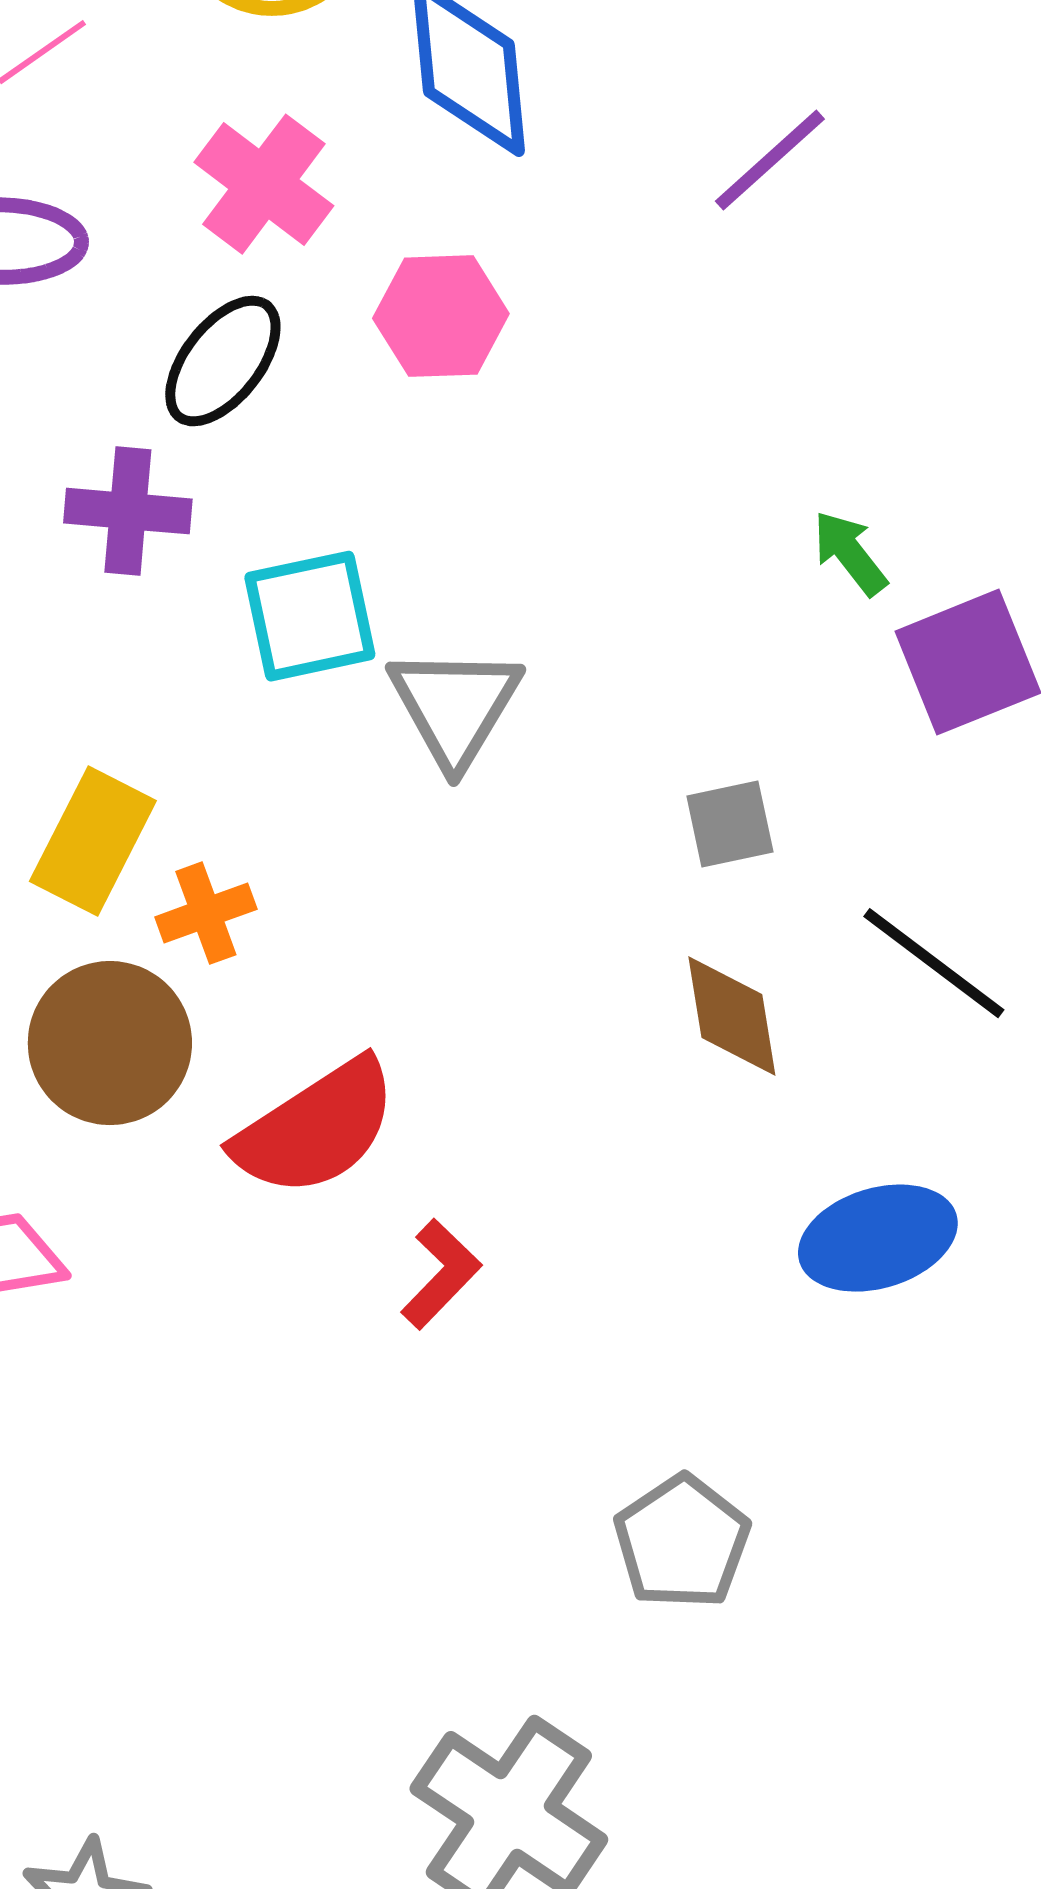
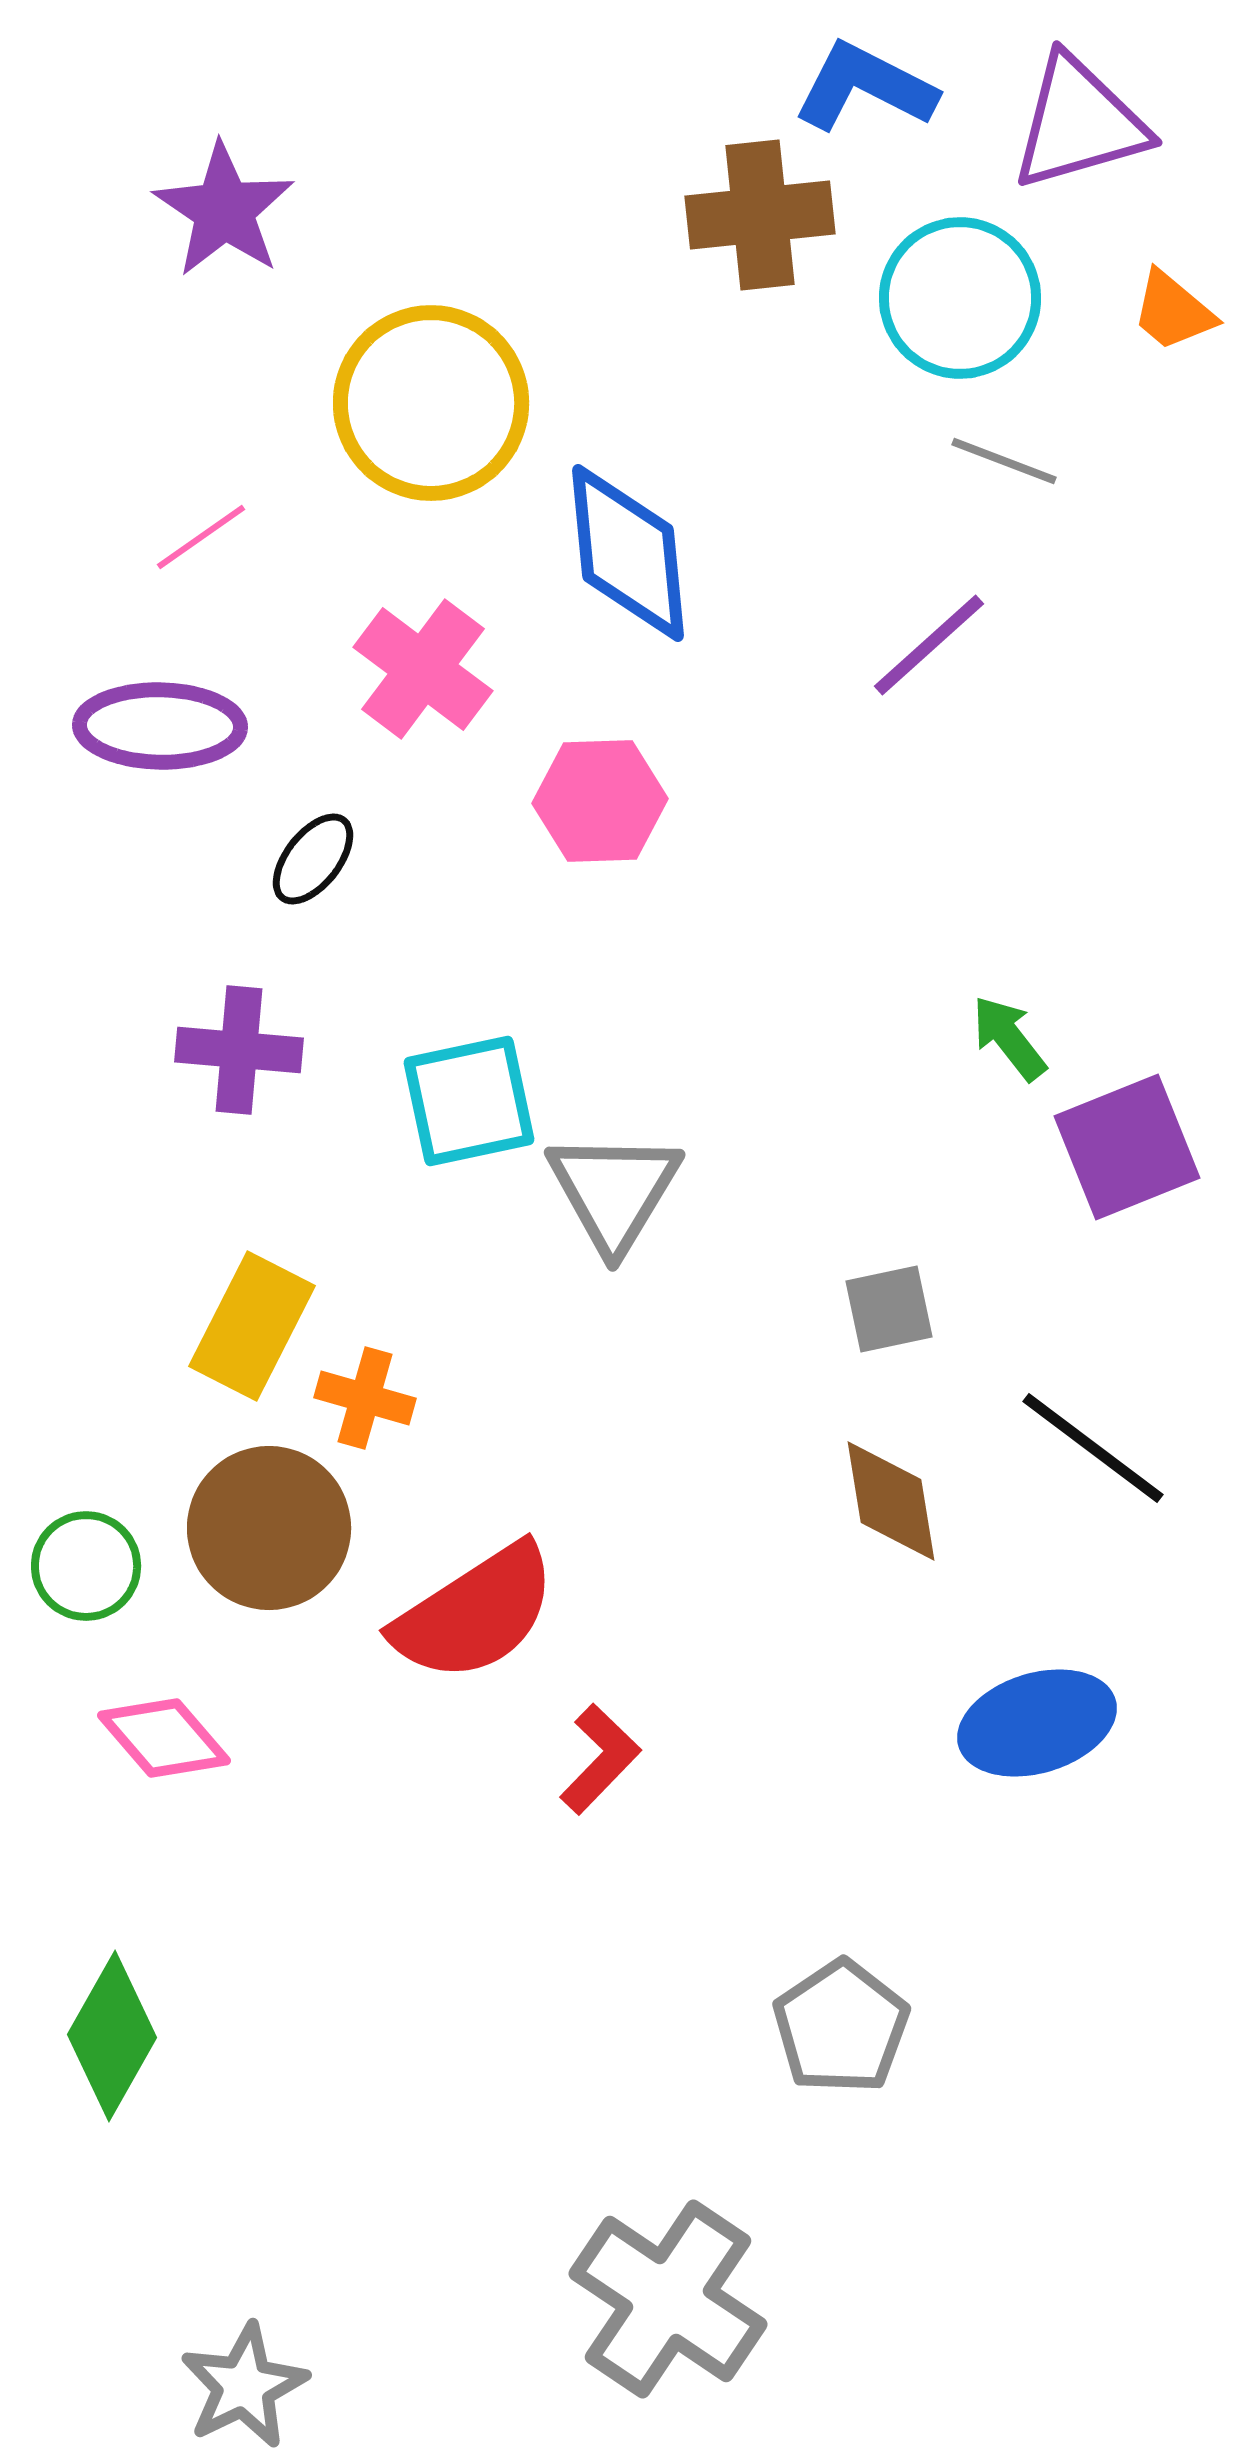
black ellipse: (223, 361) -> (313, 859), moved, size x0.7
purple cross: (128, 511) -> (239, 1050), moved
orange cross: (206, 913) -> (365, 1398), turned 36

